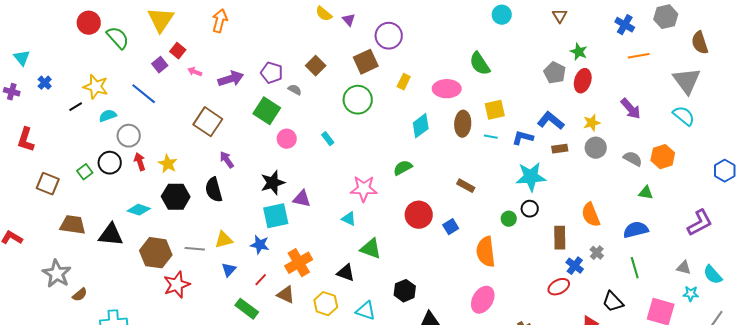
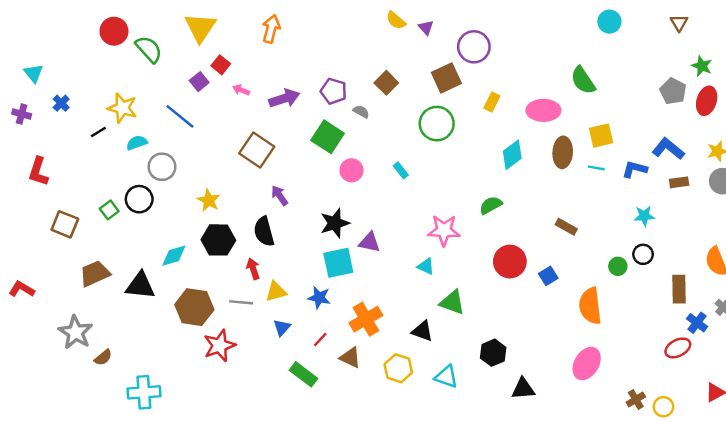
red arrow: (140, 162) -> (253, 269), moved
cyan star: (531, 177) -> (644, 216), size x0.6
cyan diamond: (139, 210) -> (174, 256), turned -35
brown trapezoid: (73, 225) -> (95, 274), turned -32

